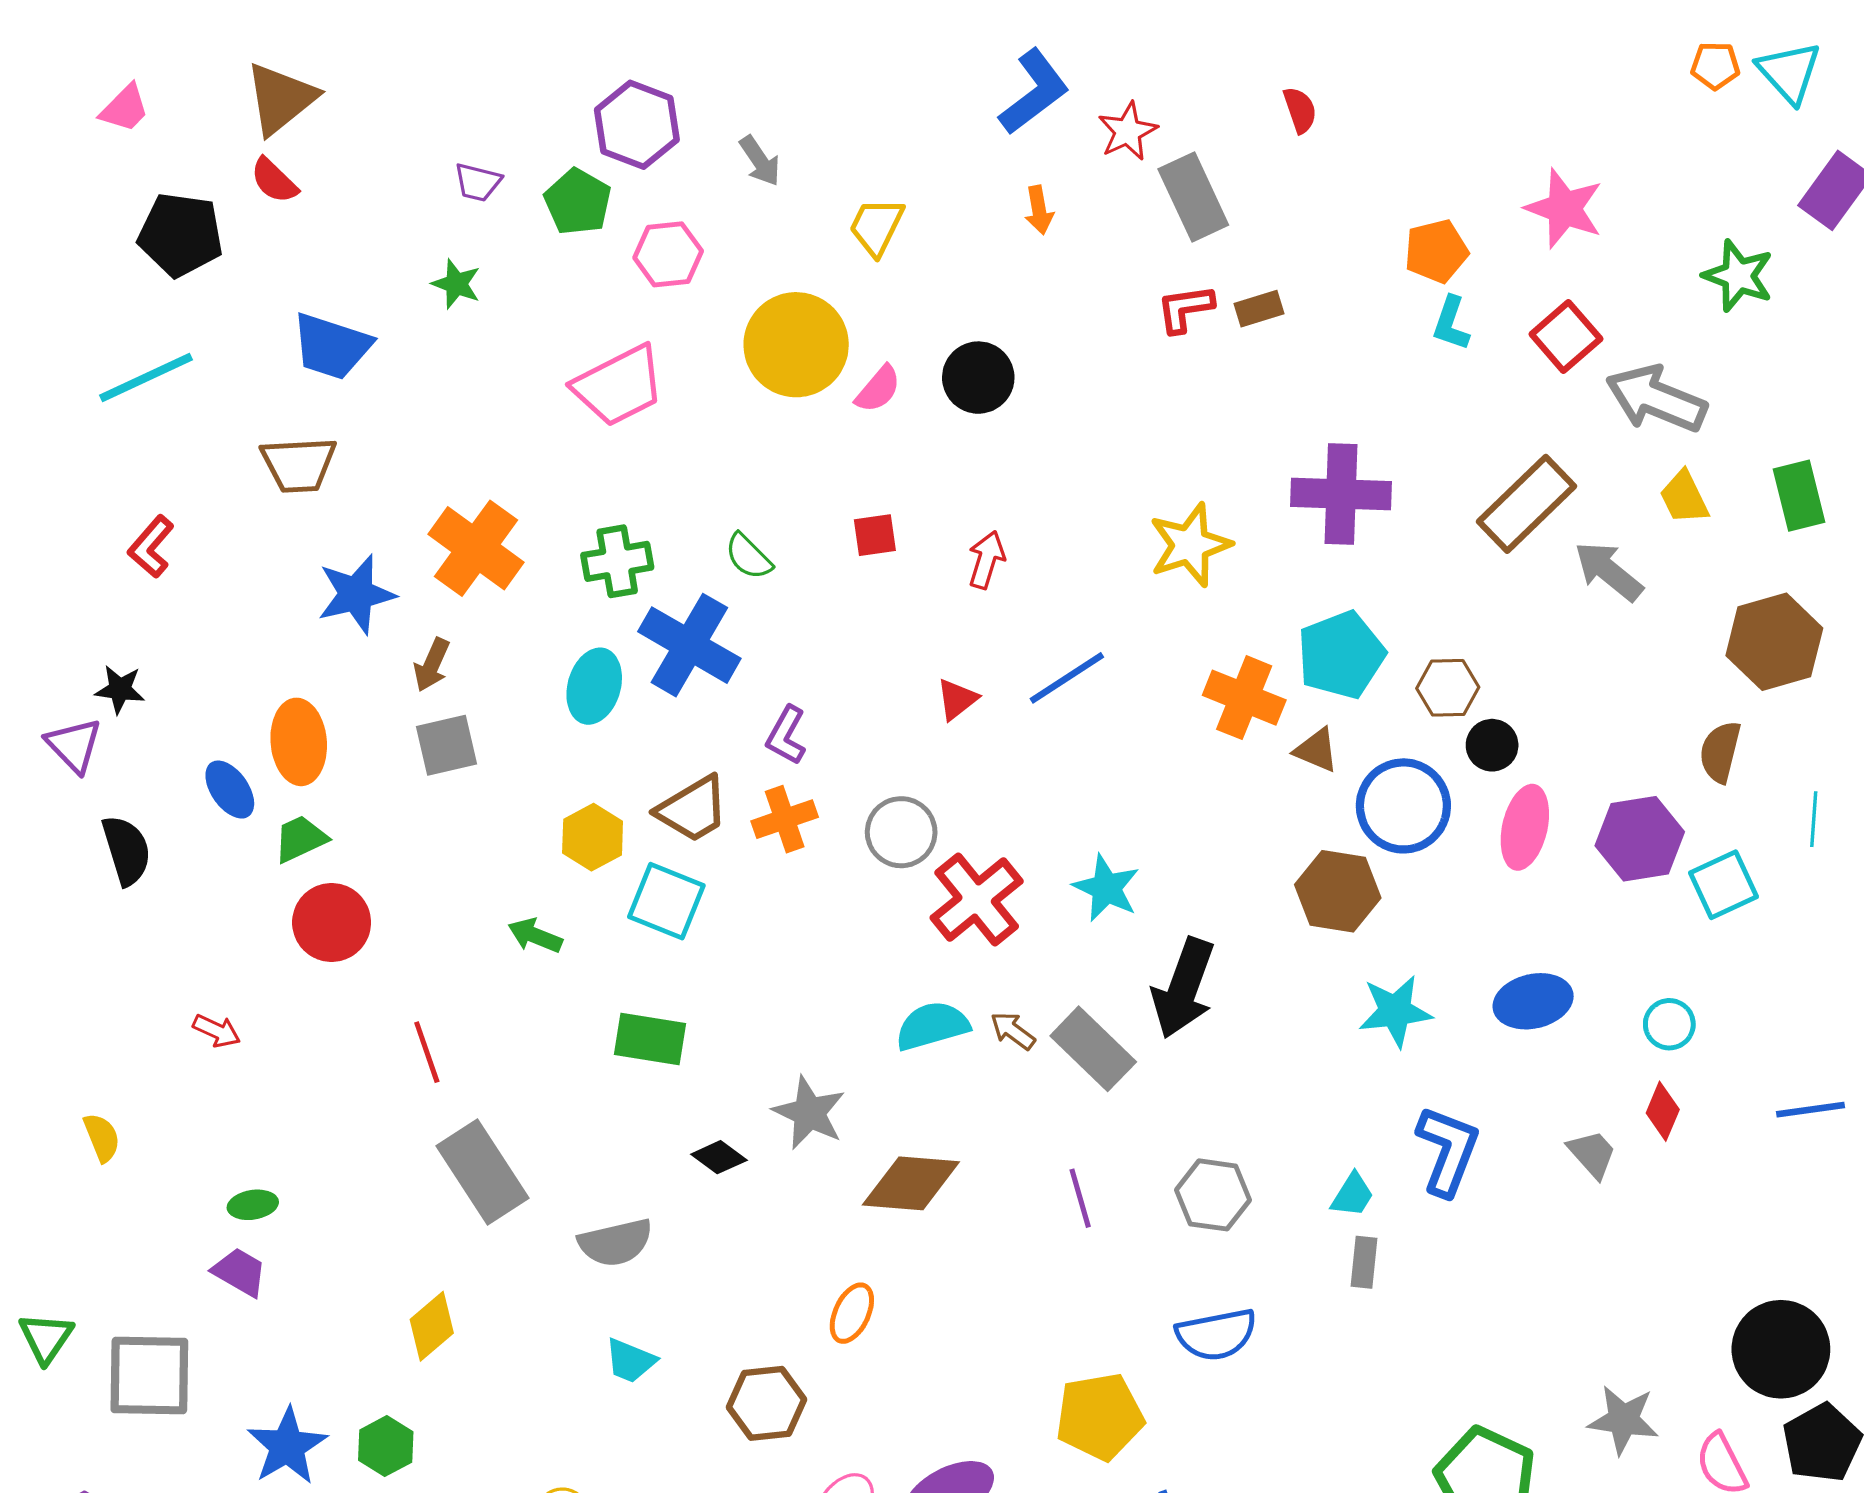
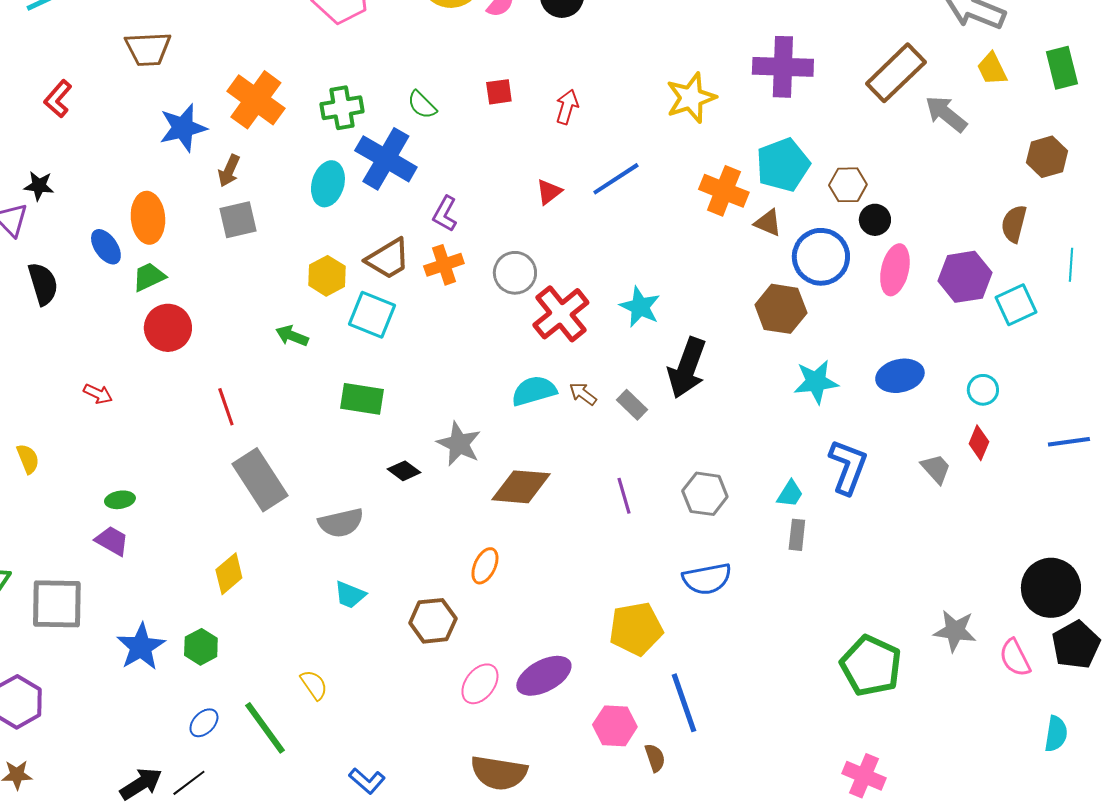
brown hexagon: (1774, 642) -> (1047, 157), size x0.7
gray rectangle: (1093, 1049) -> (632, 405), size x0.6

